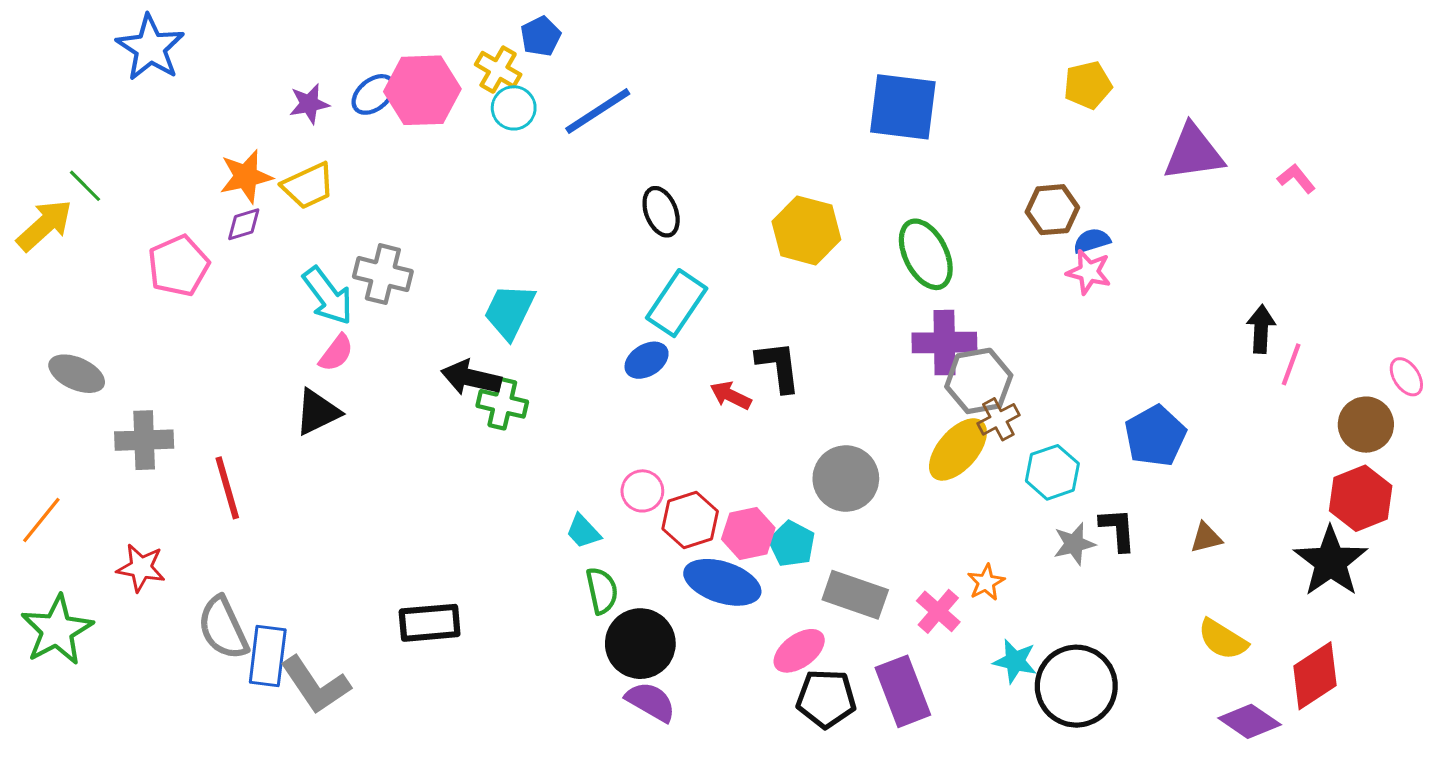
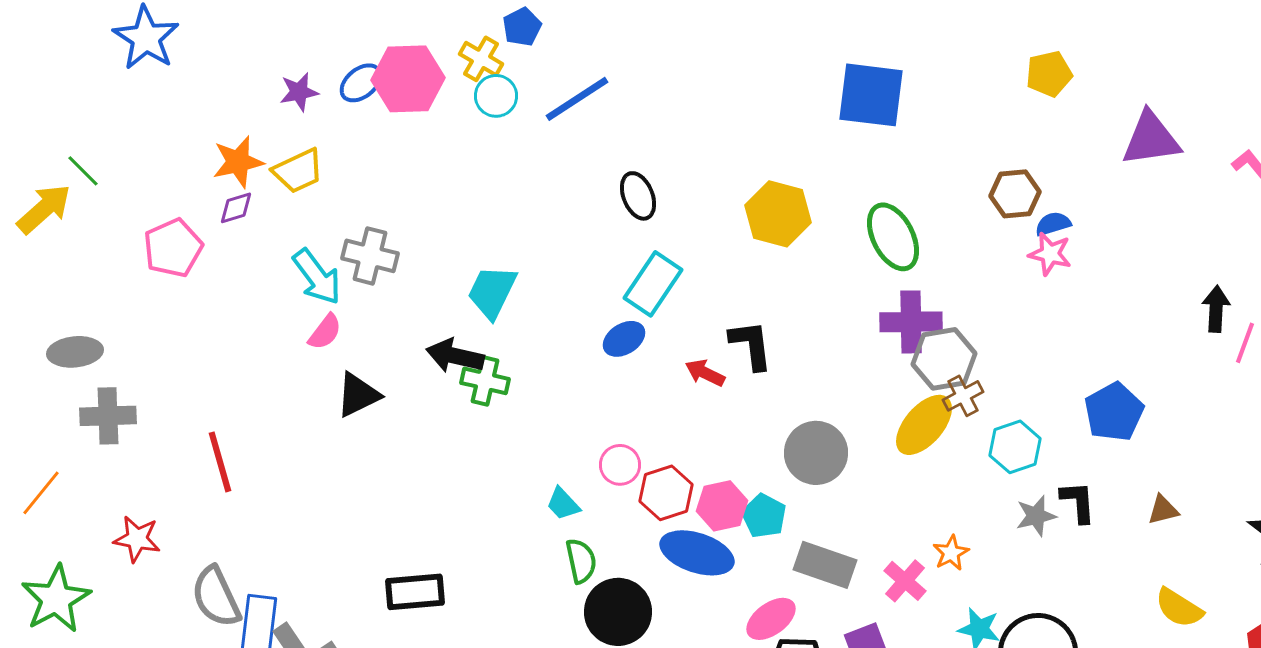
gray ellipse: (77, 374) -> (75, 352), turned -30
black triangle: (317, 412) -> (358, 395), moved
gray cross: (144, 440) -> (108, 416), moved

